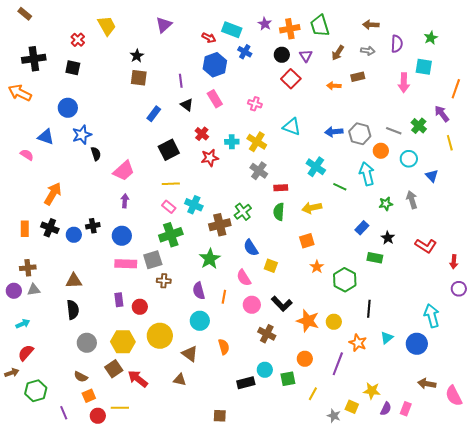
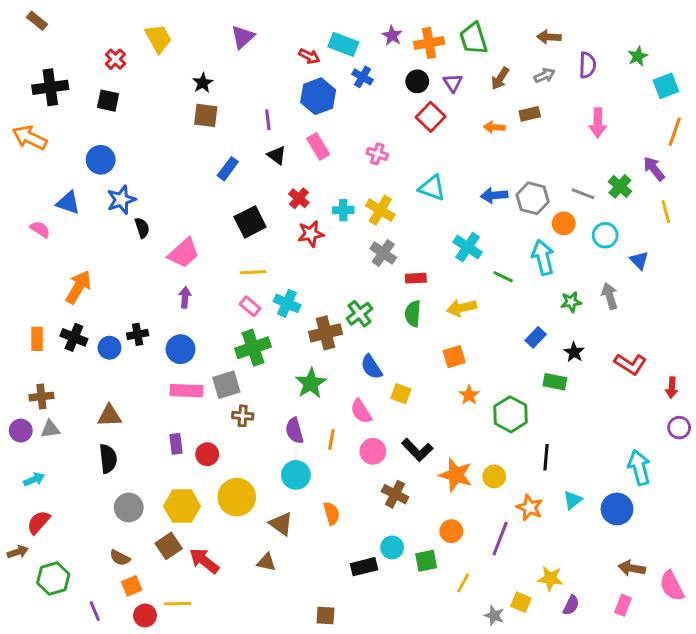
gray arrow: (368, 51) -> (544, 75), turned -32
cyan square: (424, 67) -> (666, 86), moved, turned -30
pink rectangle: (406, 409) -> (623, 605), moved

